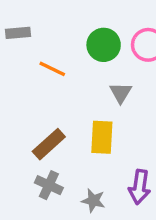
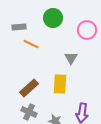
gray rectangle: (18, 33) -> (19, 27), moved
green circle: (104, 45) -> (53, 18), moved

